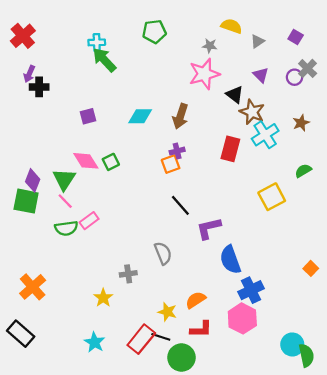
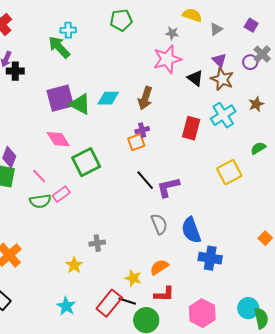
green arrow: (104, 60) -> (59, 47), moved
brown star: (252, 112) -> (222, 79), moved
purple square: (88, 116) -> (60, 98), size x1.8
green square: (111, 162) -> (86, 162), moved, size x1.8
green triangle: (64, 179) -> (80, 104), moved, turned -35
purple L-shape: (209, 228) -> (168, 187), moved
gray semicircle: (163, 253) -> (159, 224), moved
blue cross: (251, 290) -> (210, 258), turned 35
pink hexagon: (242, 318) -> (202, 313), moved

